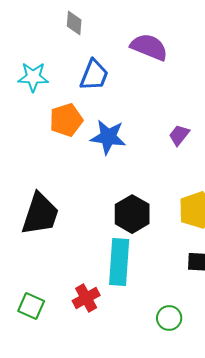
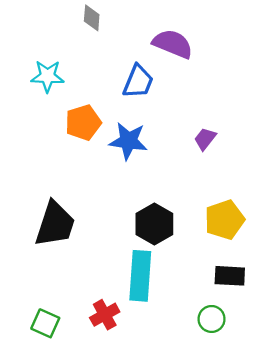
blue trapezoid: (94, 75) -> (138, 82), moved
green circle: (169, 318) -> (212, 319), moved

